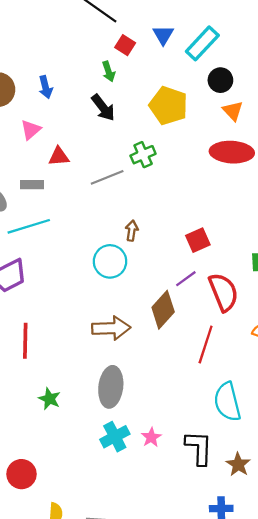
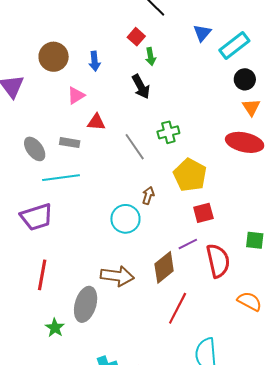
red square: (125, 45) -> (136, 37), moved
yellow pentagon: (169, 106) -> (190, 175), moved
gray line: (107, 177) -> (135, 147), turned 68
red line: (206, 345) -> (178, 308), moved
gray ellipse: (111, 387) -> (86, 304), moved

